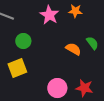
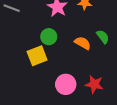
green circle: (23, 41) -> (49, 37), moved
yellow square: (17, 68) -> (37, 56), moved

